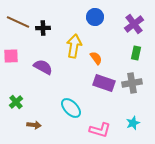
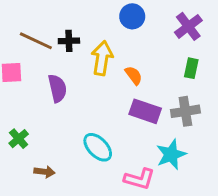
brown line: (18, 22) -> (36, 41), moved
black cross: (43, 28) -> (69, 41), moved
purple semicircle: (43, 67) -> (57, 88), turned 48
cyan star: (133, 123) -> (171, 154), moved, size x1.5

